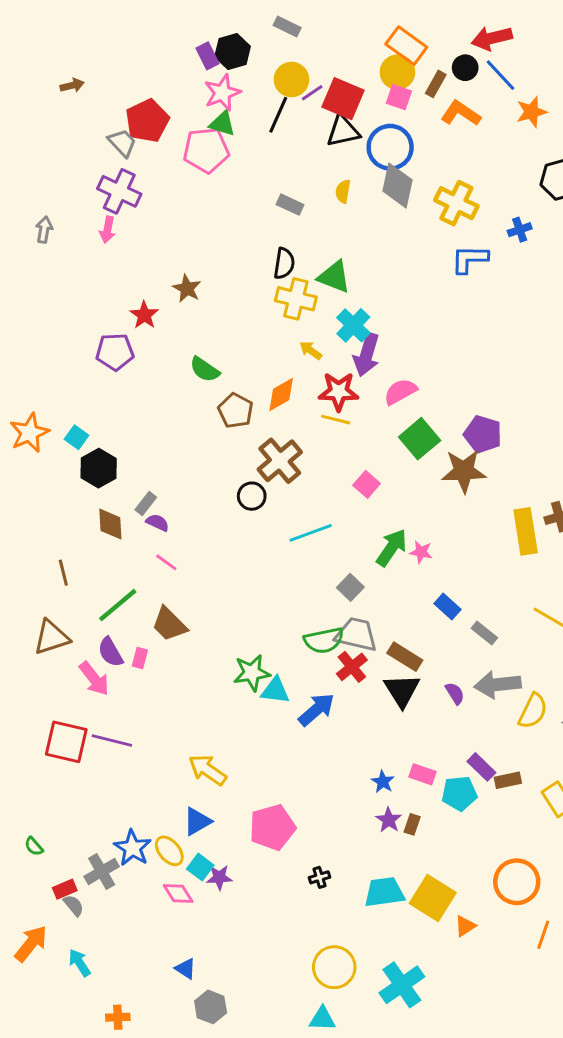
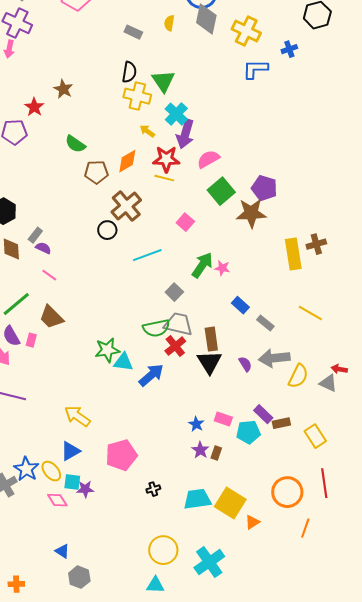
green triangle: (334, 277) -> (163, 81), turned 35
brown pentagon: (236, 411) -> (96, 172), turned -30
brown rectangle: (405, 657) -> (211, 339), turned 50
cyan square: (200, 867) -> (72, 482), turned -30

